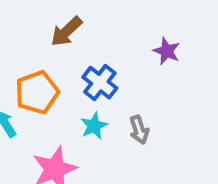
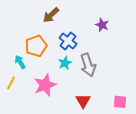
gray arrow: (139, 130) -> (88, 65), size x1.6

